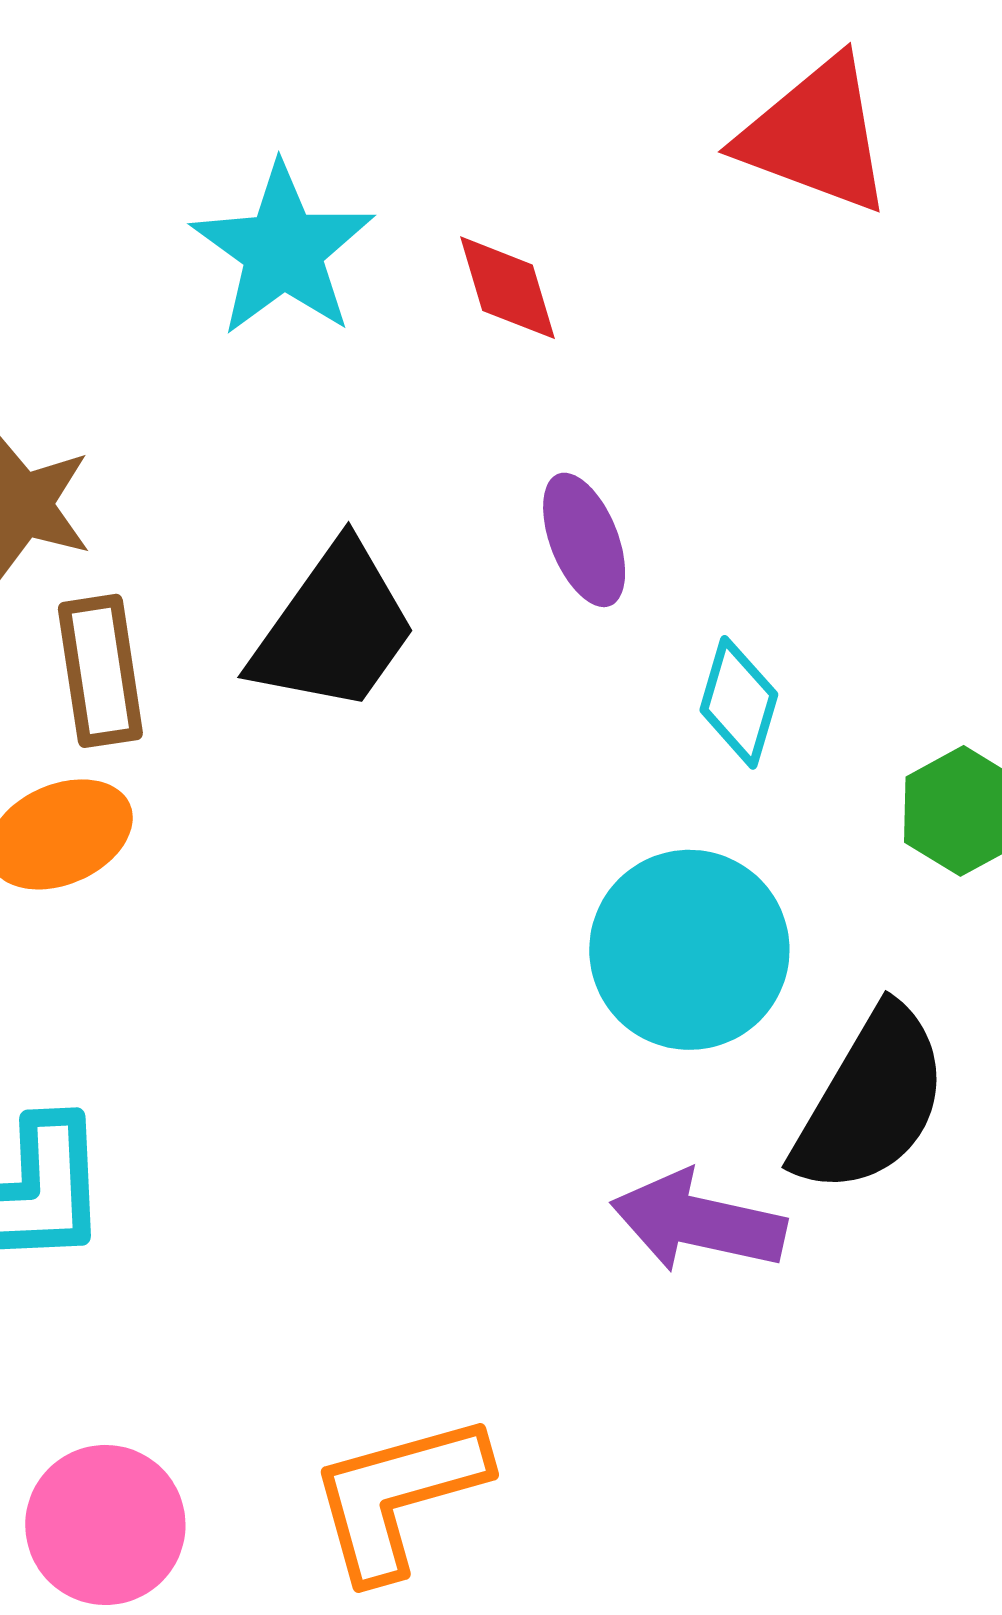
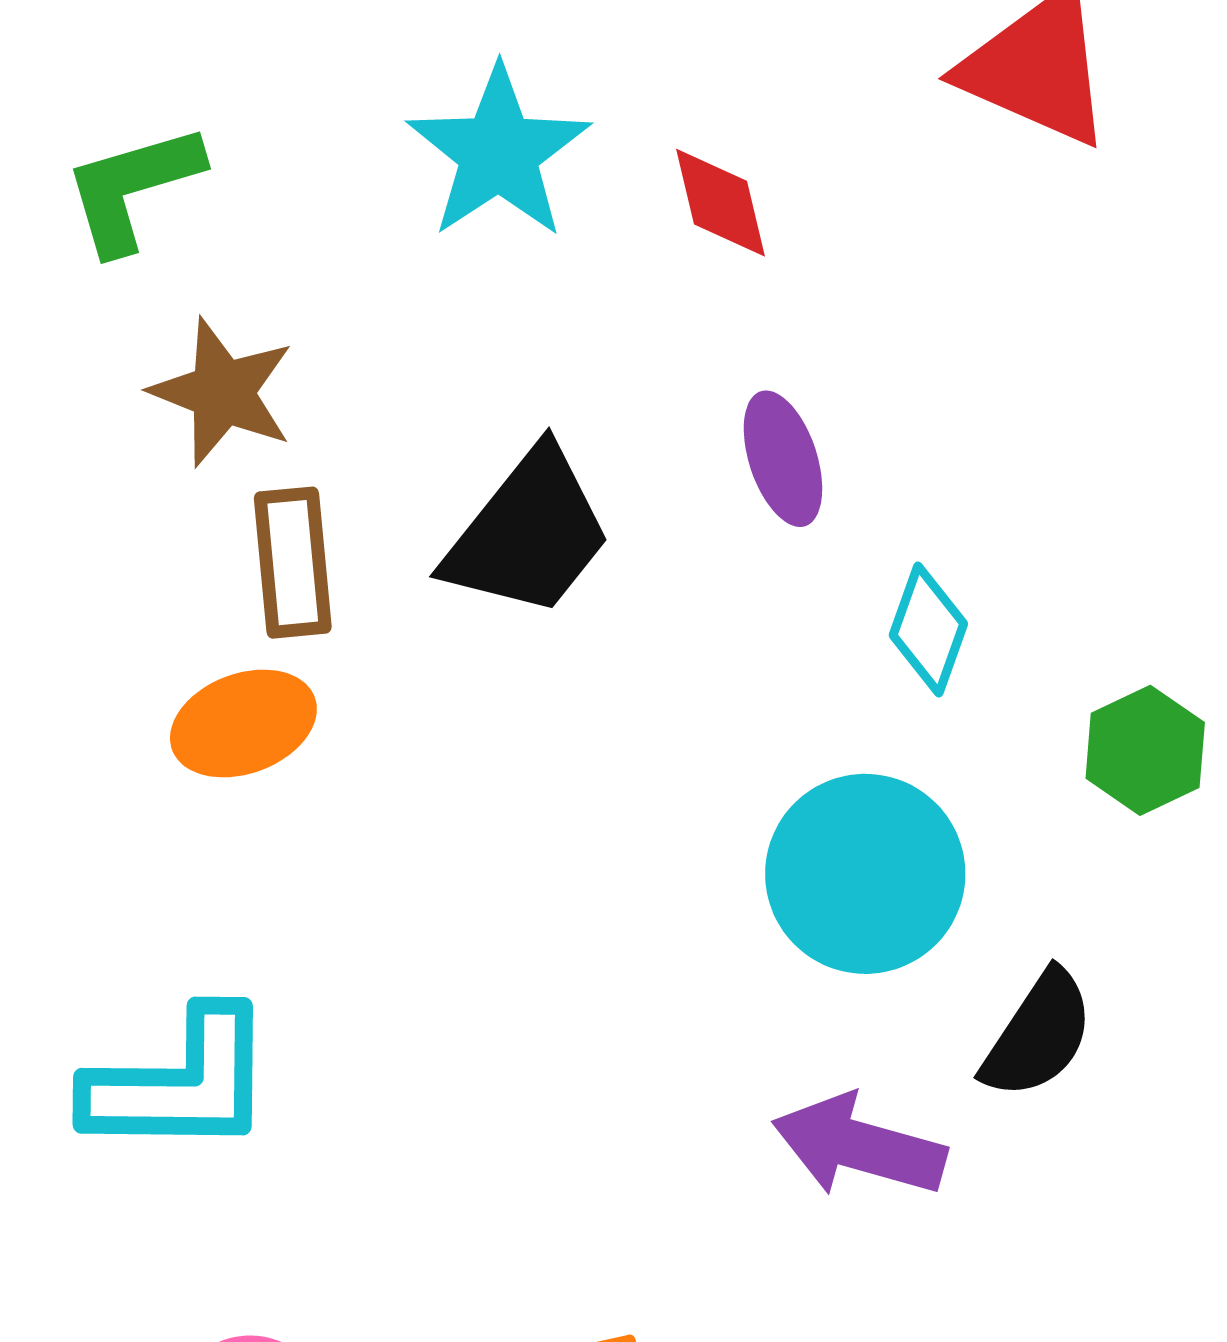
black semicircle: (871, 1101) -> (1038, 1035), size x0.7

